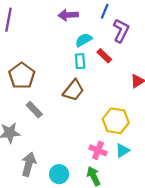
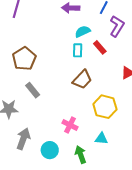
brown trapezoid: (73, 90) -> (82, 80), moved
pink cross: (98, 150) -> (70, 125), moved
cyan triangle: (122, 150) -> (101, 139), moved, turned 32

